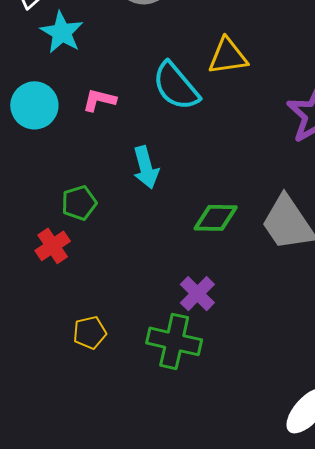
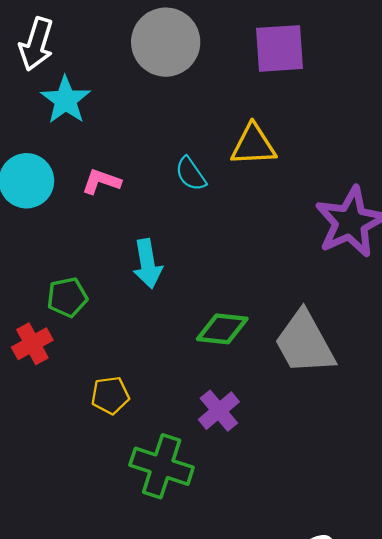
cyan semicircle: (176, 86) -> (191, 174), size x0.6
purple cross: (197, 294) -> (219, 411), moved
yellow pentagon: (90, 333) -> (110, 395), moved

